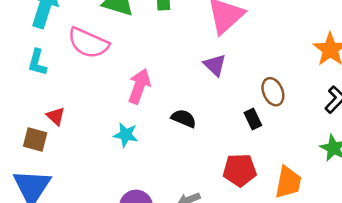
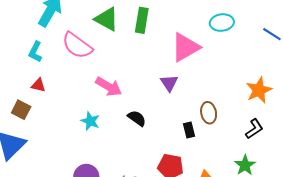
pink arrow: (139, 86) -> (109, 87), turned 88
red triangle: (56, 116) -> (38, 85), moved, turned -42

